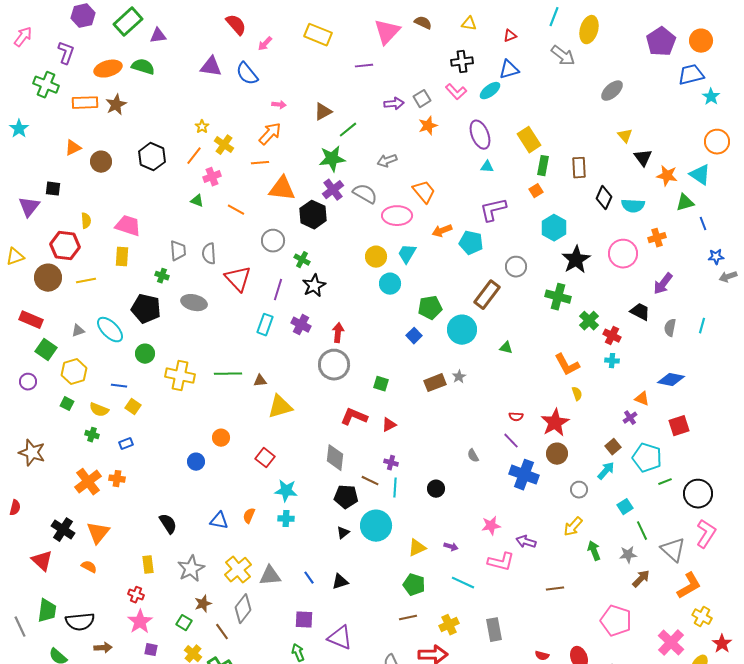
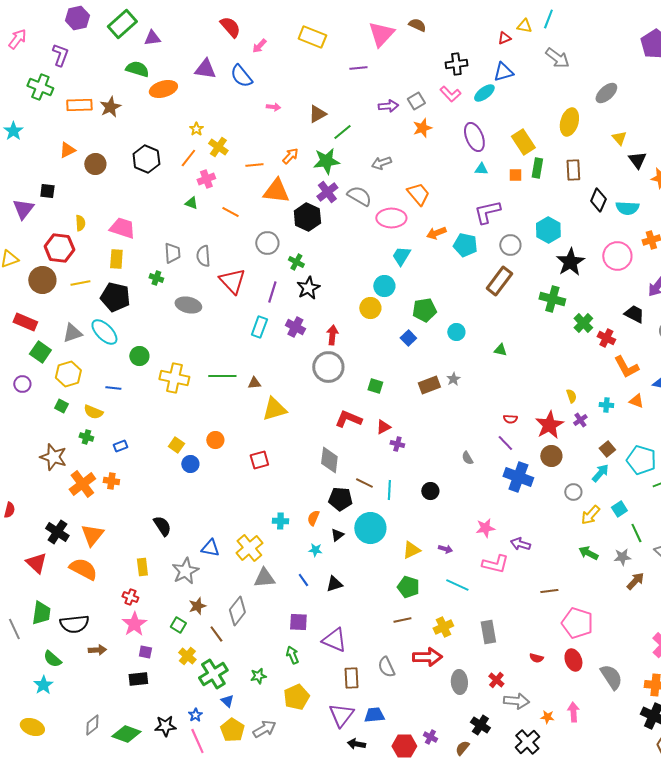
yellow triangle: (469, 24) -> (524, 26), moved
yellow ellipse: (589, 30) -> (569, 122), moved
orange ellipse: (108, 69) -> (163, 89), moved
orange arrow: (270, 134) -> (290, 156), moved, size x0.7
orange square: (536, 191) -> (515, 175), moved, turned 32
yellow circle: (376, 257) -> (370, 308), moved
gray circle: (516, 267) -> (510, 245), moved
brown rectangle: (487, 295) -> (499, 281), moved
black pentagon: (146, 309) -> (115, 297), moved
cyan circle: (462, 330) -> (456, 332), size x0.6
gray triangle: (78, 331) -> (72, 333), size x1.5
cyan cross: (612, 361) -> (606, 405), moved
orange L-shape: (567, 365) -> (626, 367), moved
yellow square: (133, 407) -> (176, 445), moved
purple cross: (630, 418) -> (580, 420), moved
brown star: (32, 453) -> (53, 457), moved
red square: (265, 458) -> (259, 460), turned 36
purple cross: (391, 463) -> (397, 444), moved
cyan star: (286, 491) -> (315, 550), moved, size x0.6
orange semicircle: (249, 516) -> (313, 518), moved
blue triangle: (219, 521) -> (210, 548), moved
yellow arrow: (573, 527) -> (590, 515), moved
green arrow: (594, 551) -> (588, 553), turned -42
orange semicircle: (89, 567) -> (83, 569), size x1.8
yellow cross: (238, 570) -> (249, 548), moved
pink pentagon: (616, 621) -> (577, 623), moved

